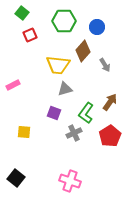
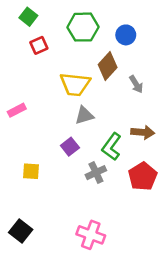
brown arrow: (110, 102) -> (143, 132), turned 60
purple square: (54, 113) -> (70, 147), turned 32

